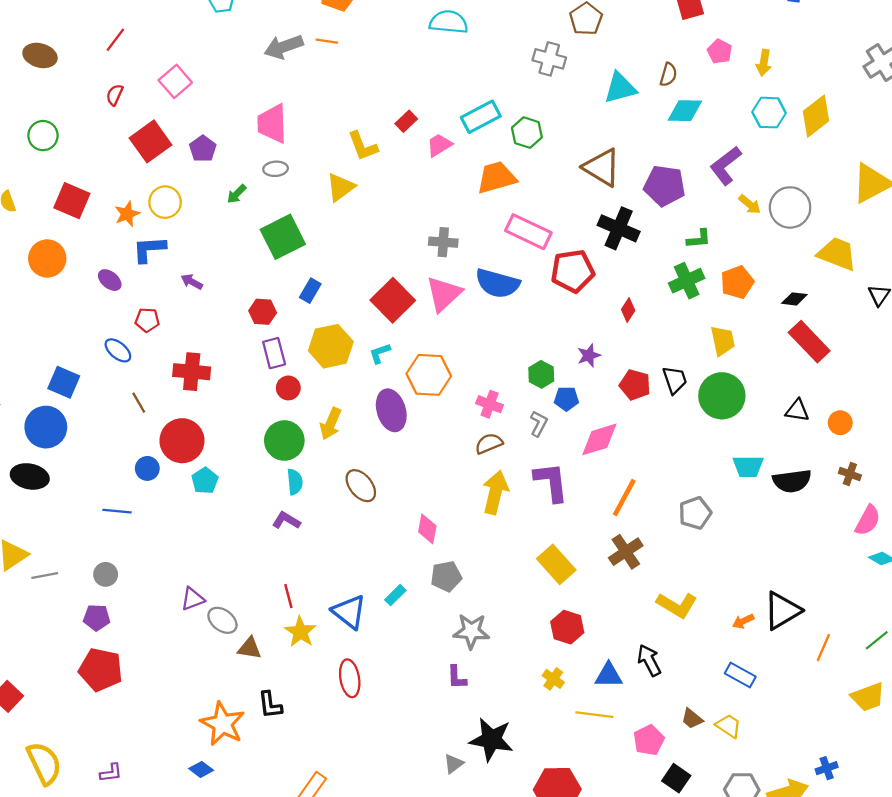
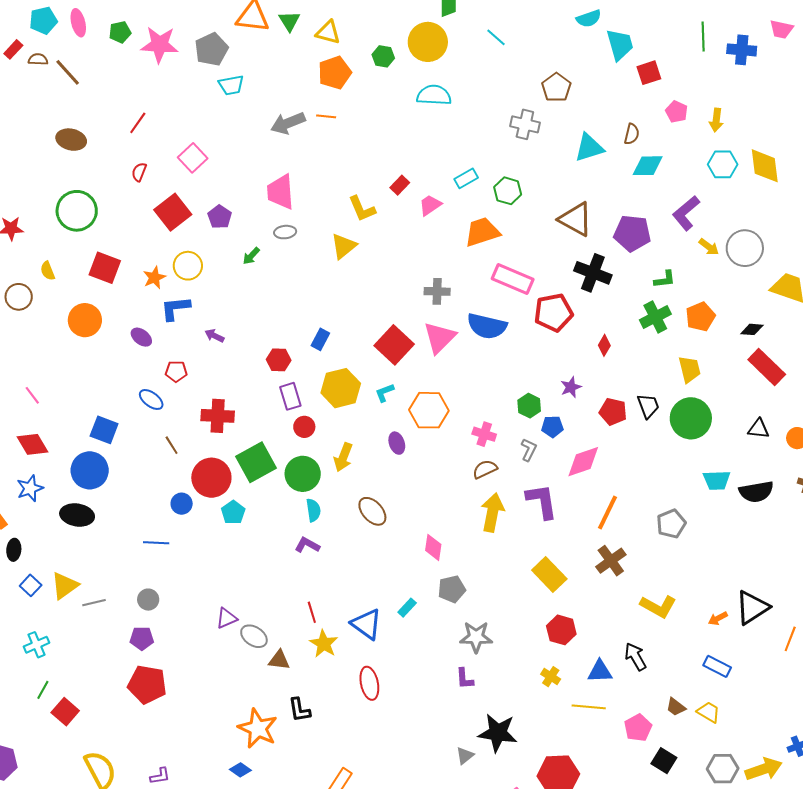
yellow diamond: (816, 116) -> (765, 166), turned -57
cyan rectangle: (481, 117) -> (466, 178), size x0.7
green circle: (43, 136) -> (77, 211), size x1.5
green square: (283, 237) -> (256, 462), moved
purple ellipse: (391, 410) -> (397, 443), size x0.6

